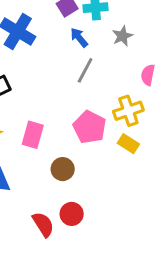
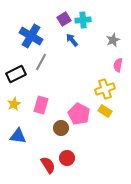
gray star: (122, 36) -> (113, 40), moved
gray line: (85, 70) -> (41, 62), moved
pink pentagon: (90, 127) -> (79, 114), moved

